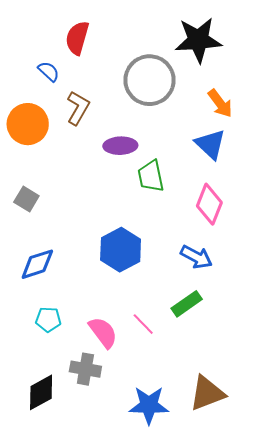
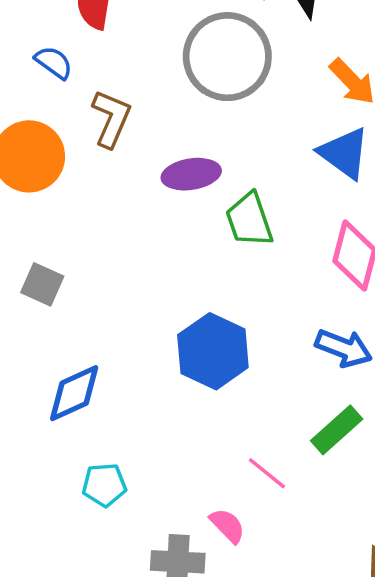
pink semicircle: (103, 332) -> (227, 526), moved, size x0.7

